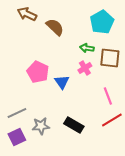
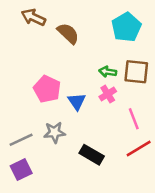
green arrow: (87, 48) -> (108, 72), moved
pink cross: (85, 68) -> (108, 94), moved
gray star: (41, 126) -> (54, 132), moved

